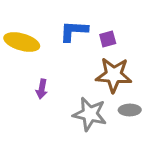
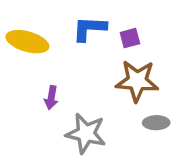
gray star: (90, 114) -> (86, 133), moved

